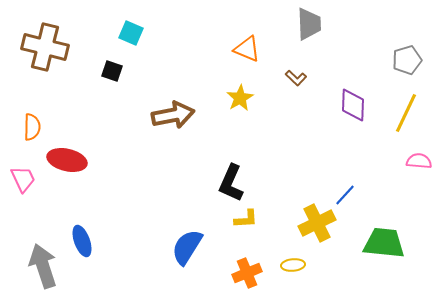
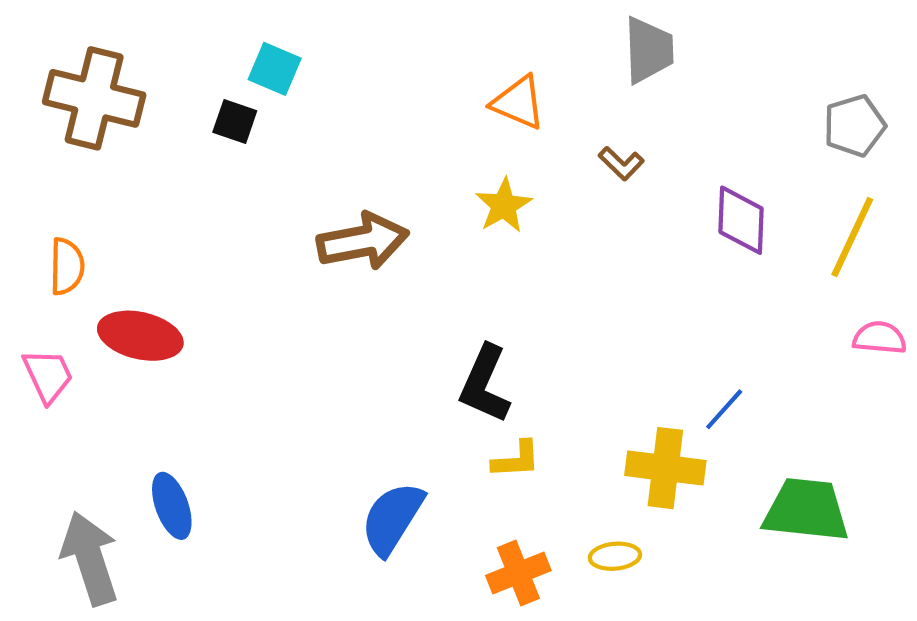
black square: (112, 71) -> (235, 121), moved
yellow cross: (317, 223) -> (665, 468), turned 33

